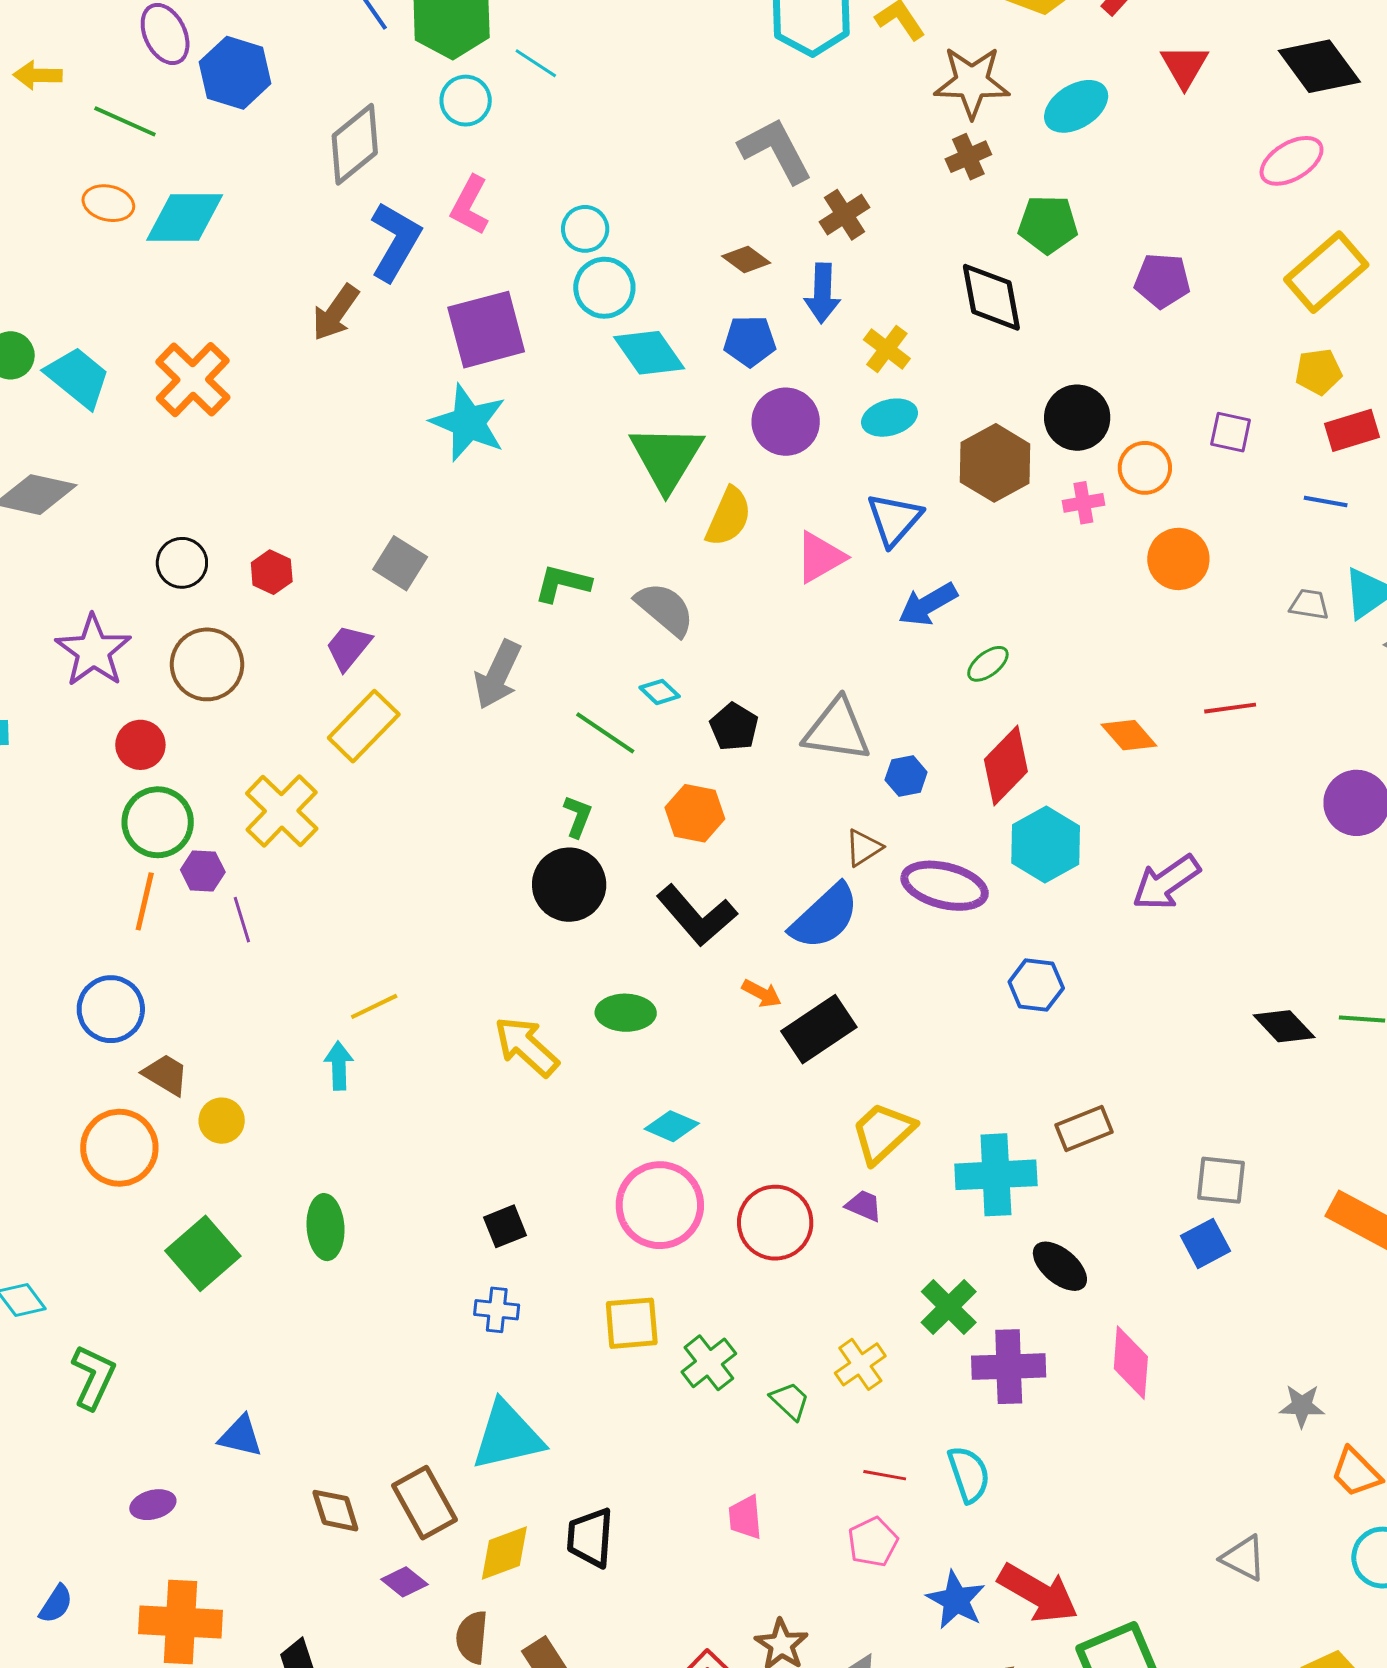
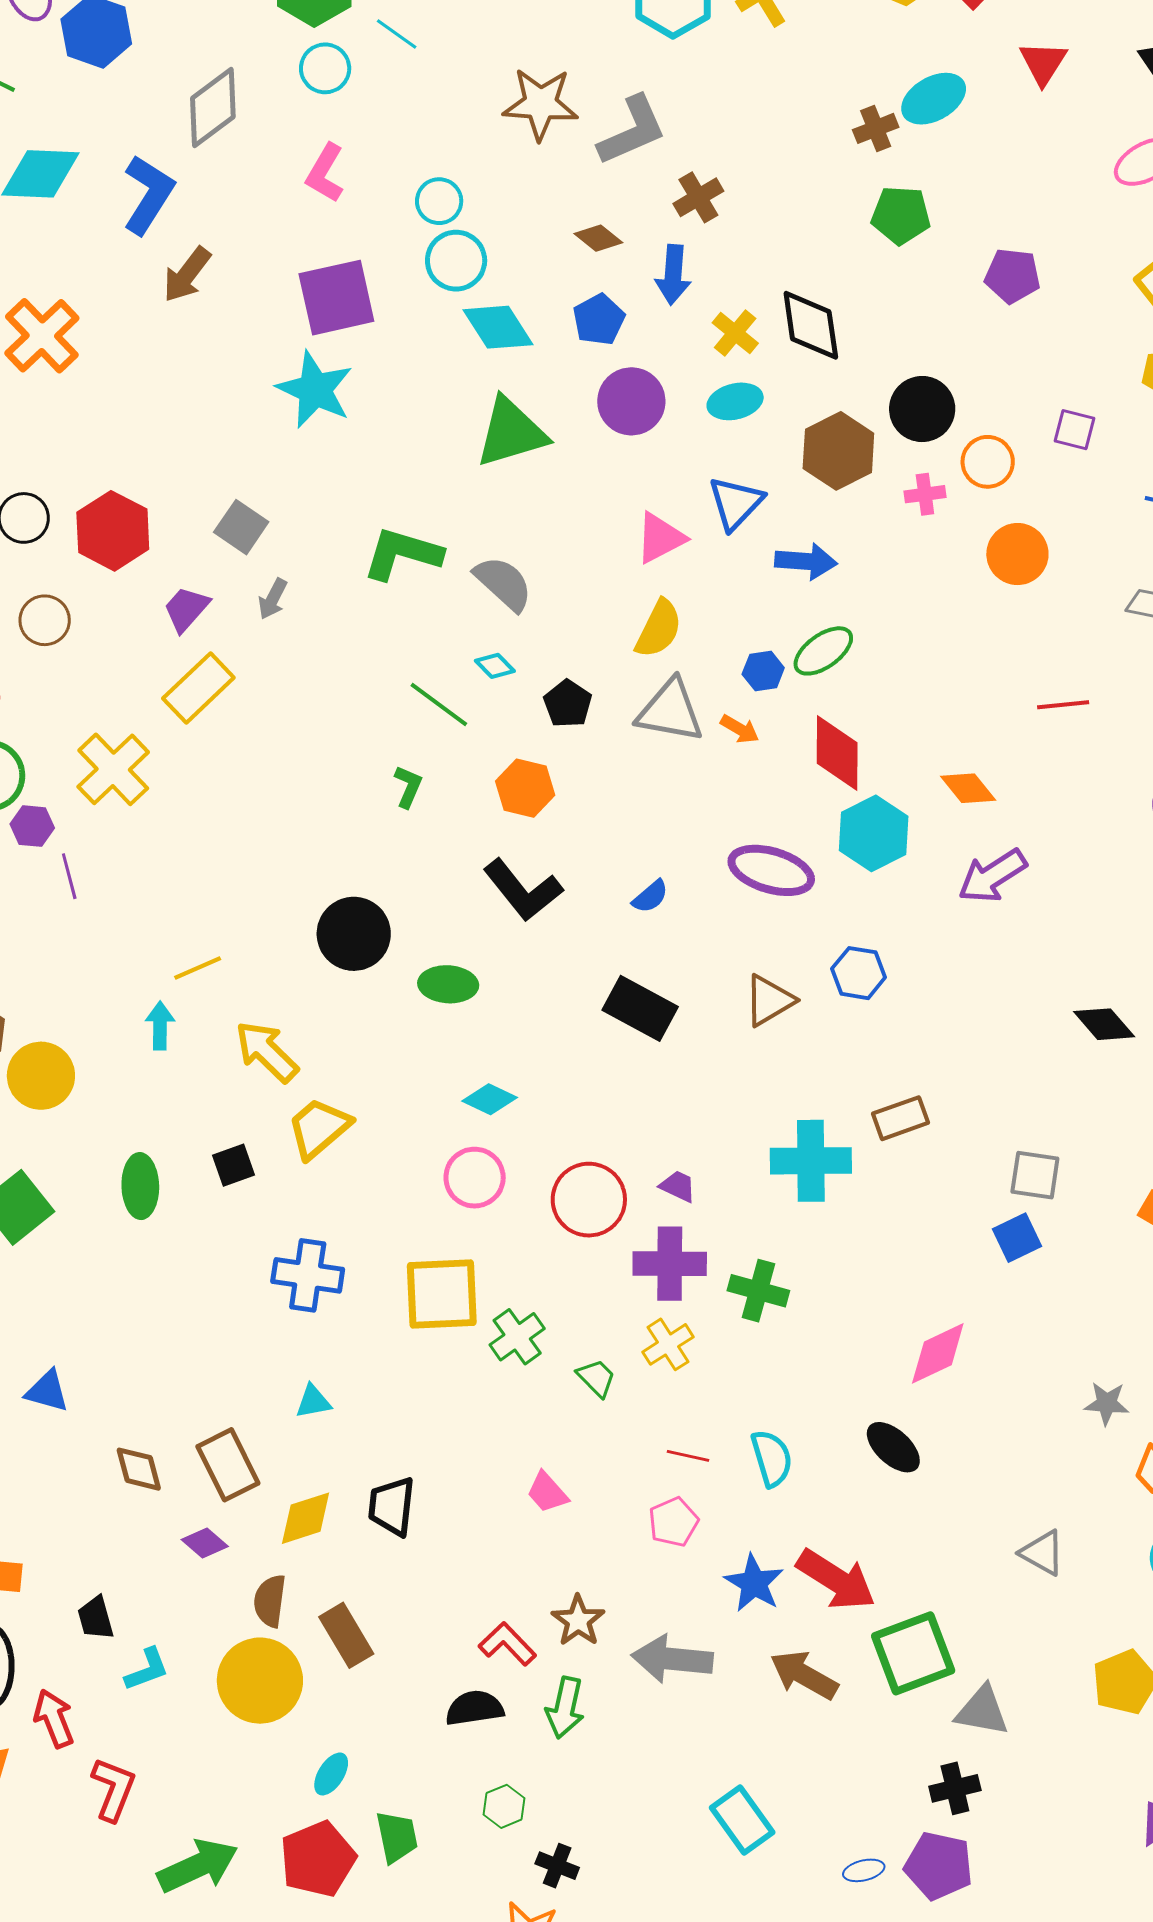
brown star: (972, 82) -> (541, 104), moved
gray L-shape: (776, 150) -> (632, 130), turned 92
brown cross: (968, 157) -> (876, 128), moved
blue L-shape: (395, 241) -> (148, 195), moved
black diamond: (991, 297) -> (811, 325), moved
blue pentagon: (750, 341) -> (599, 320), turned -30
green triangle: (667, 458) -> (511, 432), turned 40
yellow semicircle: (729, 517) -> (659, 629), moved
red hexagon: (272, 572) -> (113, 531), size x1.8
green L-shape: (562, 583) -> (402, 554), size x1.4
blue arrow: (928, 604) -> (806, 561), moved, turned -148
brown circle: (207, 664) -> (45, 620), size x0.7
green ellipse: (988, 664) -> (823, 651), size x1.4
gray arrow: (498, 675) -> (273, 599), moved, size x0.6
orange diamond: (1129, 735) -> (968, 788), moved
red diamond: (1006, 766) -> (837, 753), turned -46
blue hexagon: (906, 776) -> (763, 671), moved
brown triangle: (864, 848) -> (769, 1001), moved, size x1.4
black circle: (569, 885) -> (354, 934), moved
blue semicircle: (825, 917) -> (650, 896), size x0.5
orange arrow: (762, 993) -> (740, 729), moved
black rectangle: (819, 1029) -> (640, 1008), turned 60
yellow arrow: (526, 1046) -> (267, 1052), moved
yellow circle: (222, 1121) -> (41, 1076), size x1.5
yellow trapezoid: (883, 1133) -> (319, 1128), moved
pink circle: (660, 1205) -> (475, 1178), size x0.7
black square: (505, 1226) -> (234, 1165), moved
black ellipse: (1060, 1266) -> (893, 1447), moved
green cross: (949, 1307) -> (758, 1291), turned -32
blue cross: (497, 1310) -> (308, 1275), size x1.6
yellow square: (632, 1323) -> (442, 1294), size x1.4
pink diamond: (1131, 1363) -> (938, 1353), turned 58
purple cross: (1009, 1367) -> (670, 1264), moved
cyan triangle: (507, 1436) -> (313, 1402), size x0.5
pink trapezoid: (745, 1517) -> (547, 1492), turned -39

